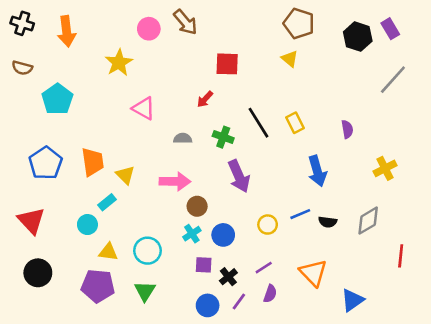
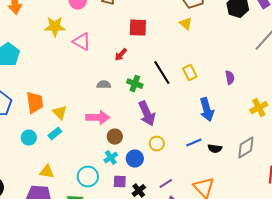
yellow star: (119, 63) -> (55, 27), turned 30
pink triangle: (144, 108) -> (82, 42), moved
cyan rectangle: (107, 202) -> (55, 134), moved
cyan circle: (87, 225) -> (29, 138), moved
yellow circle: (268, 225) -> (157, 144), moved
cyan circle: (147, 251) -> (88, 177), moved

